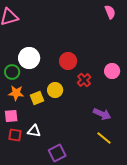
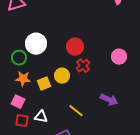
red cross: (84, 80) -> (83, 66), moved
pink square: (11, 116) -> (18, 102), turned 32
yellow line: (104, 138) -> (76, 111), moved

